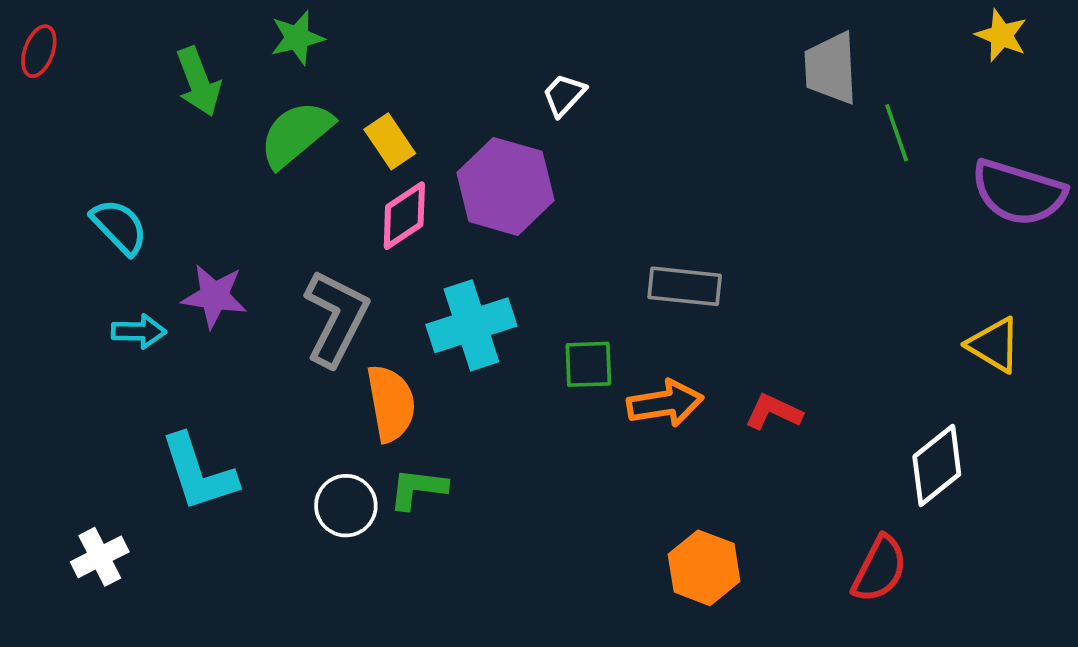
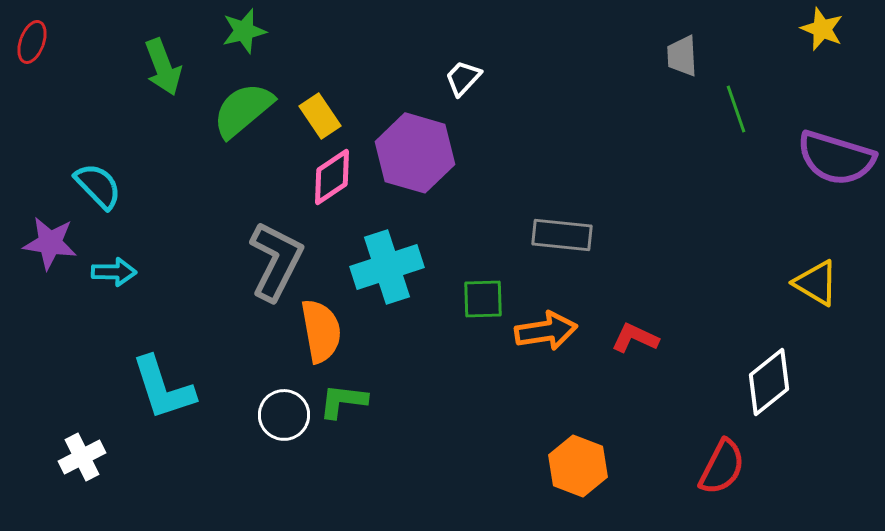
gray trapezoid: (831, 68) -> (682, 56), size x0.7
purple star: (214, 296) -> (50, 243), moved

